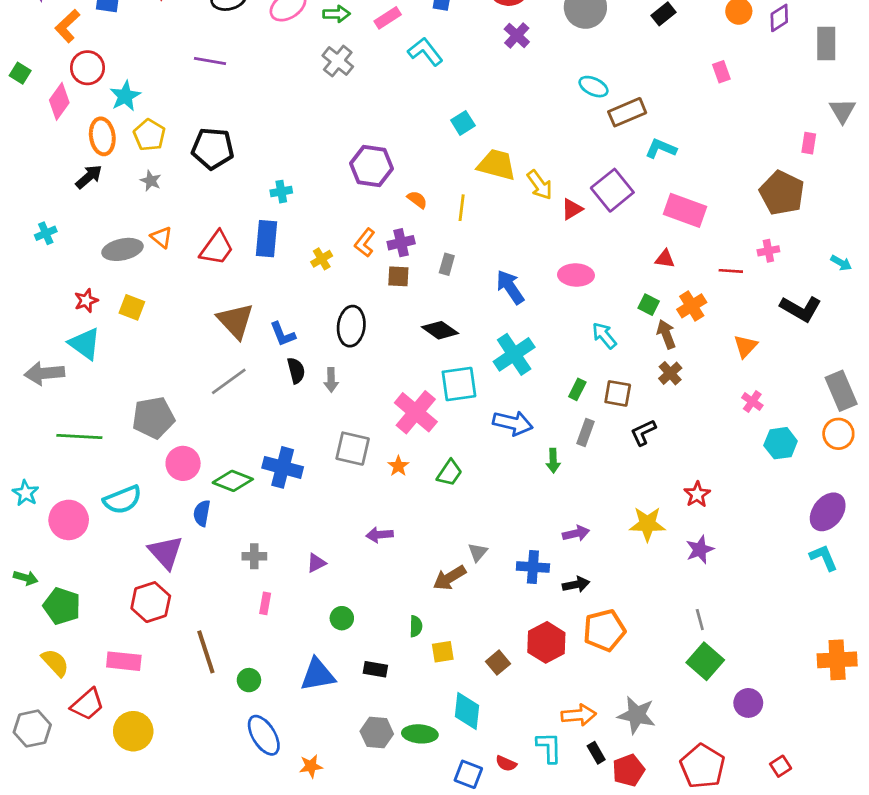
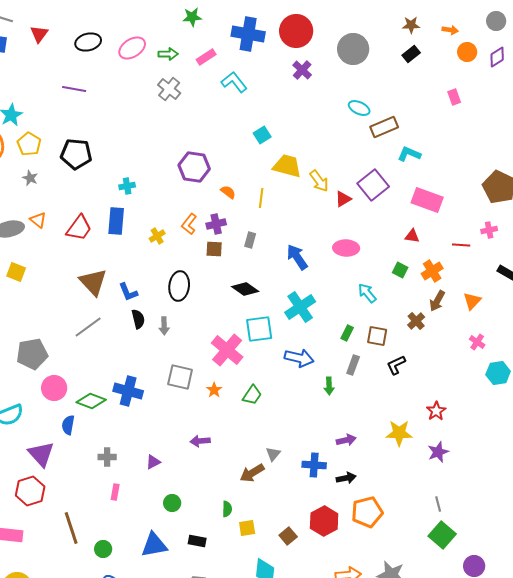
brown arrow: (666, 334) -> (437, 301), moved, turned -130

